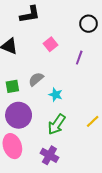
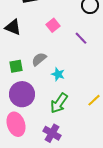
purple line: (79, 58) -> (81, 38), turned -64

